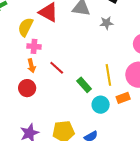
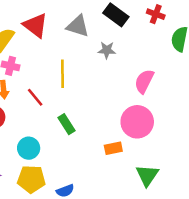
yellow line: (108, 75) -> (63, 74), moved
cyan circle: (101, 105) -> (29, 148), moved

